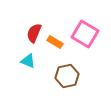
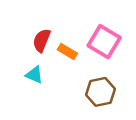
brown hexagon: (67, 76) -> (100, 92), moved

